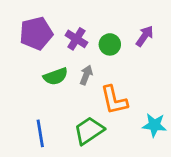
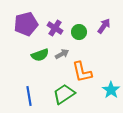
gray arrow: (86, 75) -> (62, 54), turned 40
cyan star: (154, 125) -> (111, 90), turned 30

